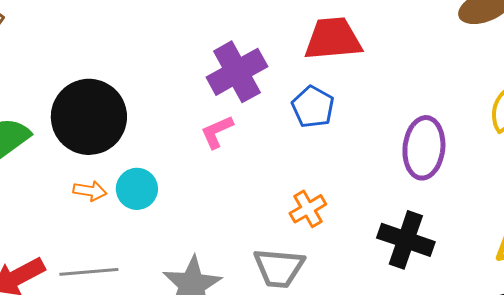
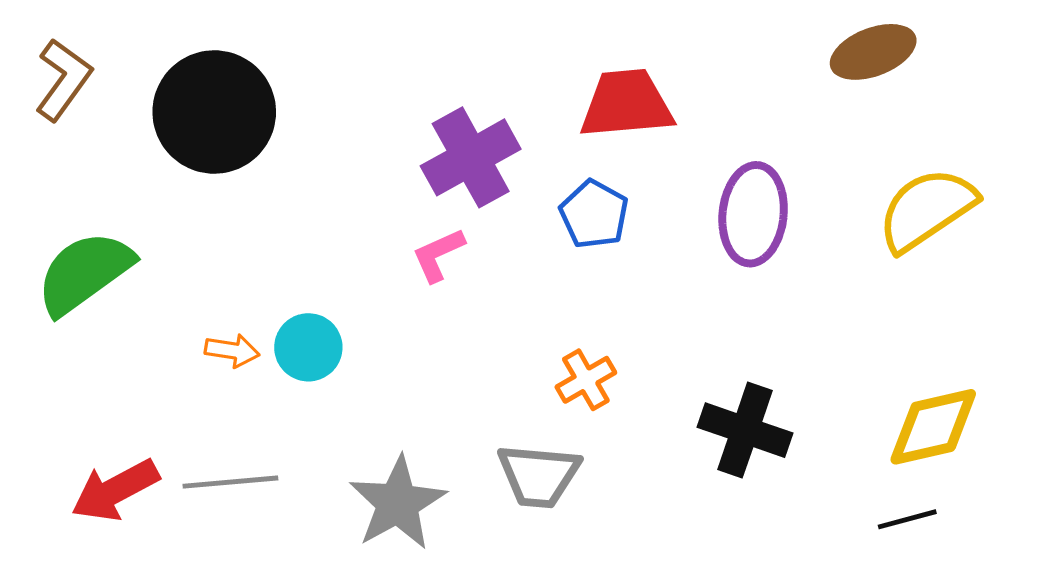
black circle: (89, 117) -> (214, 112), moved
purple ellipse: (424, 148) -> (753, 214), moved

